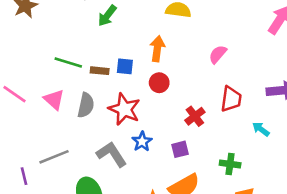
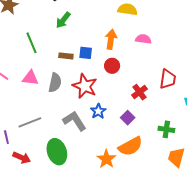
green arrow: (107, 16) -> (63, 20), moved
pink semicircle: (218, 54) -> (143, 39), moved, turned 56
green line: (68, 62) -> (32, 43), moved, turned 50
pink triangle: (54, 100) -> (30, 78), turned -36
purple square: (180, 149) -> (128, 118), turned -32

